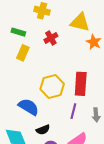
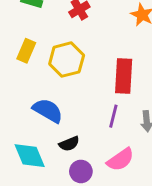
yellow rectangle: (23, 53) -> (26, 51), moved
yellow hexagon: (52, 86) -> (67, 60), moved

